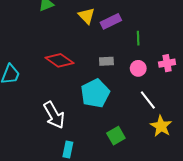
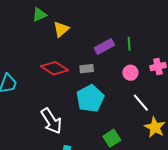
yellow triangle: (87, 16) -> (61, 29), moved, turned 36
purple rectangle: (111, 21) -> (104, 46), moved
gray rectangle: (106, 61) -> (87, 69), moved

